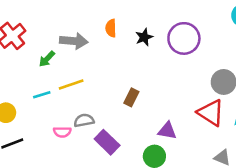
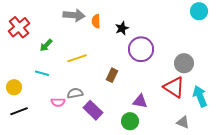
purple circle: (184, 38) -> (141, 49), moved
gray arrow: (74, 41) -> (74, 15), moved
yellow line: (71, 85) -> (77, 58), moved
cyan line: (42, 95) -> (42, 73), turned 32

